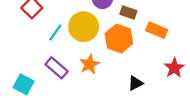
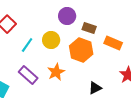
yellow circle: (84, 27) -> (51, 40), size x0.7

